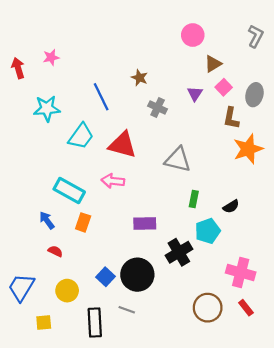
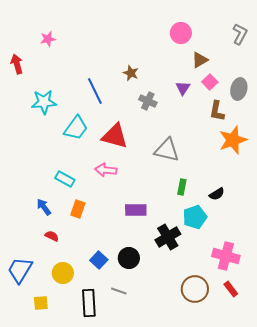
pink star: (51, 57) -> (48, 39), moved
cyan rectangle: (69, 191) -> (65, 179), size x0.7
black circle: (137, 275) -> (129, 258), size x0.7

